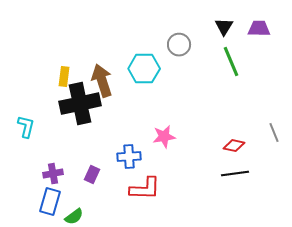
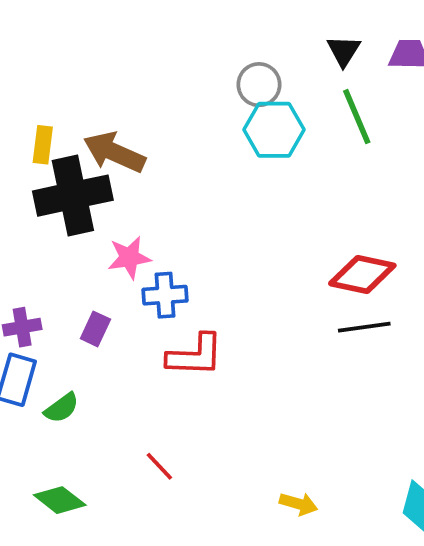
cyan hexagon: (144, 69) -> (274, 130), moved
brown arrow: (102, 81) -> (114, 152), turned -48
pink star: (164, 137) -> (129, 258), moved
red diamond: (234, 146) -> (362, 274), size x1.6

